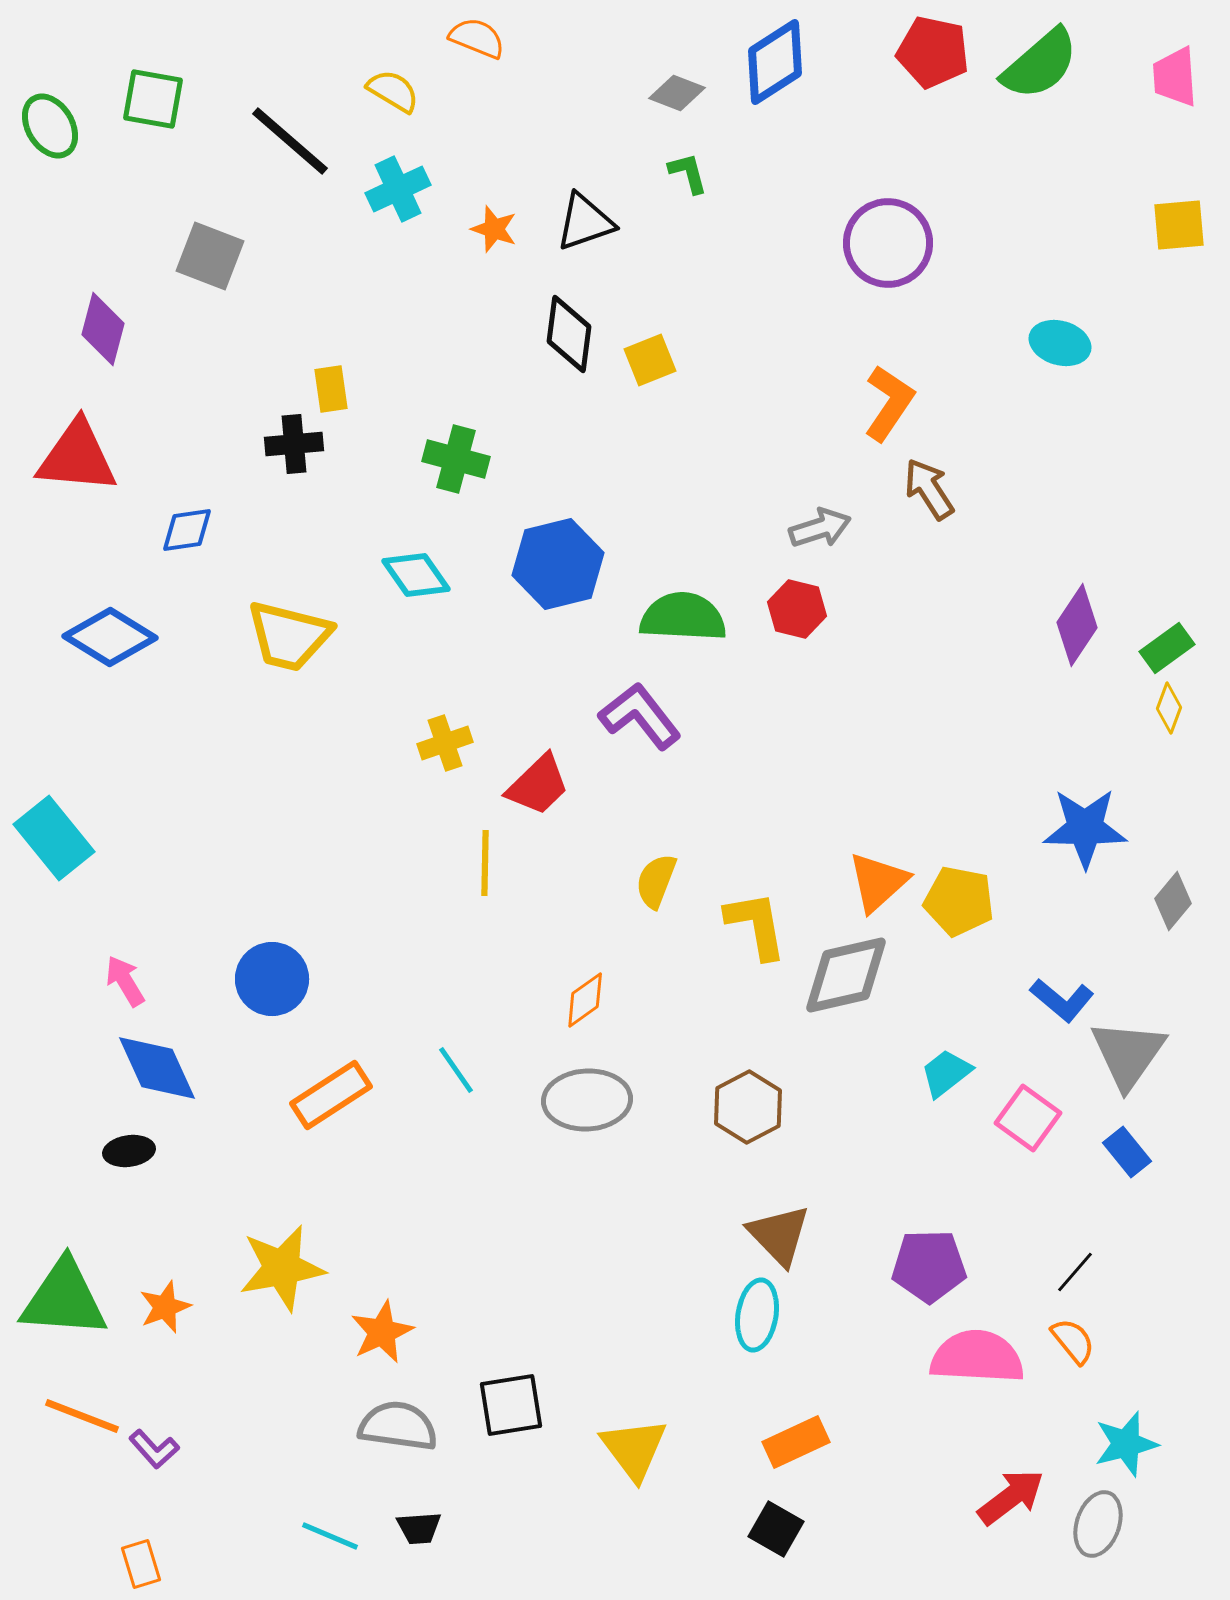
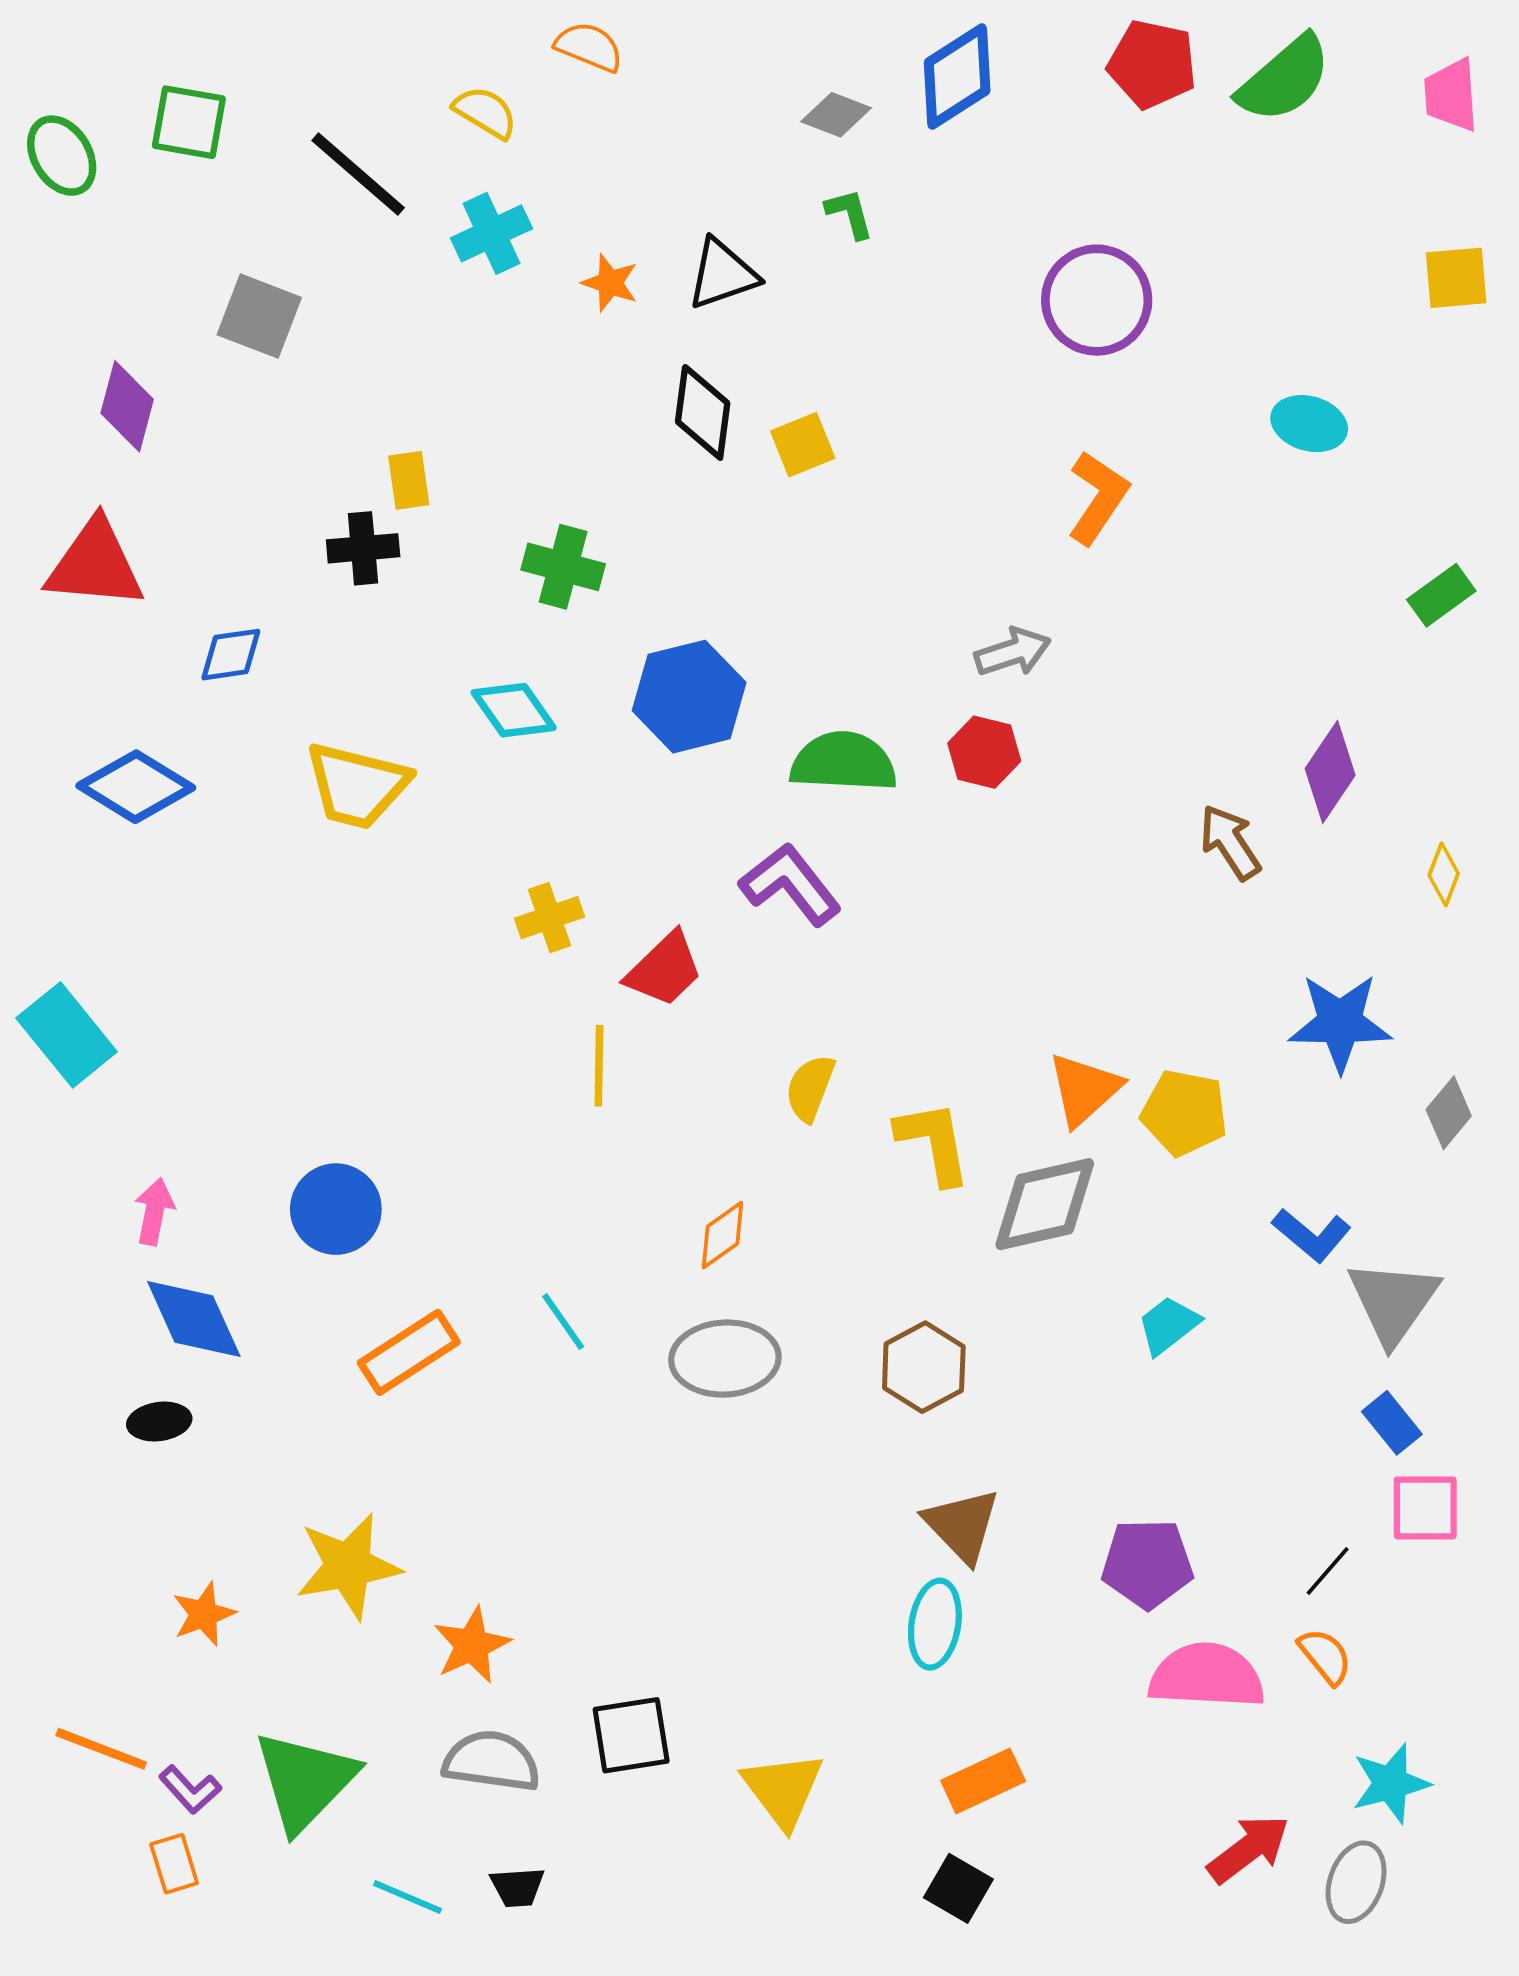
brown arrow: (929, 489) -> (1230, 842), moved
green rectangle: (1167, 648) -> (1441, 595), moved
pink arrow: (125, 981) -> (154, 1212), turned 42
pink square: (1028, 1118) -> (1425, 1508), moved, turned -36
green triangle: (64, 1299) -> (305, 1781), moved, turned -50
orange rectangle: (141, 1564) -> (174, 1864), moved

